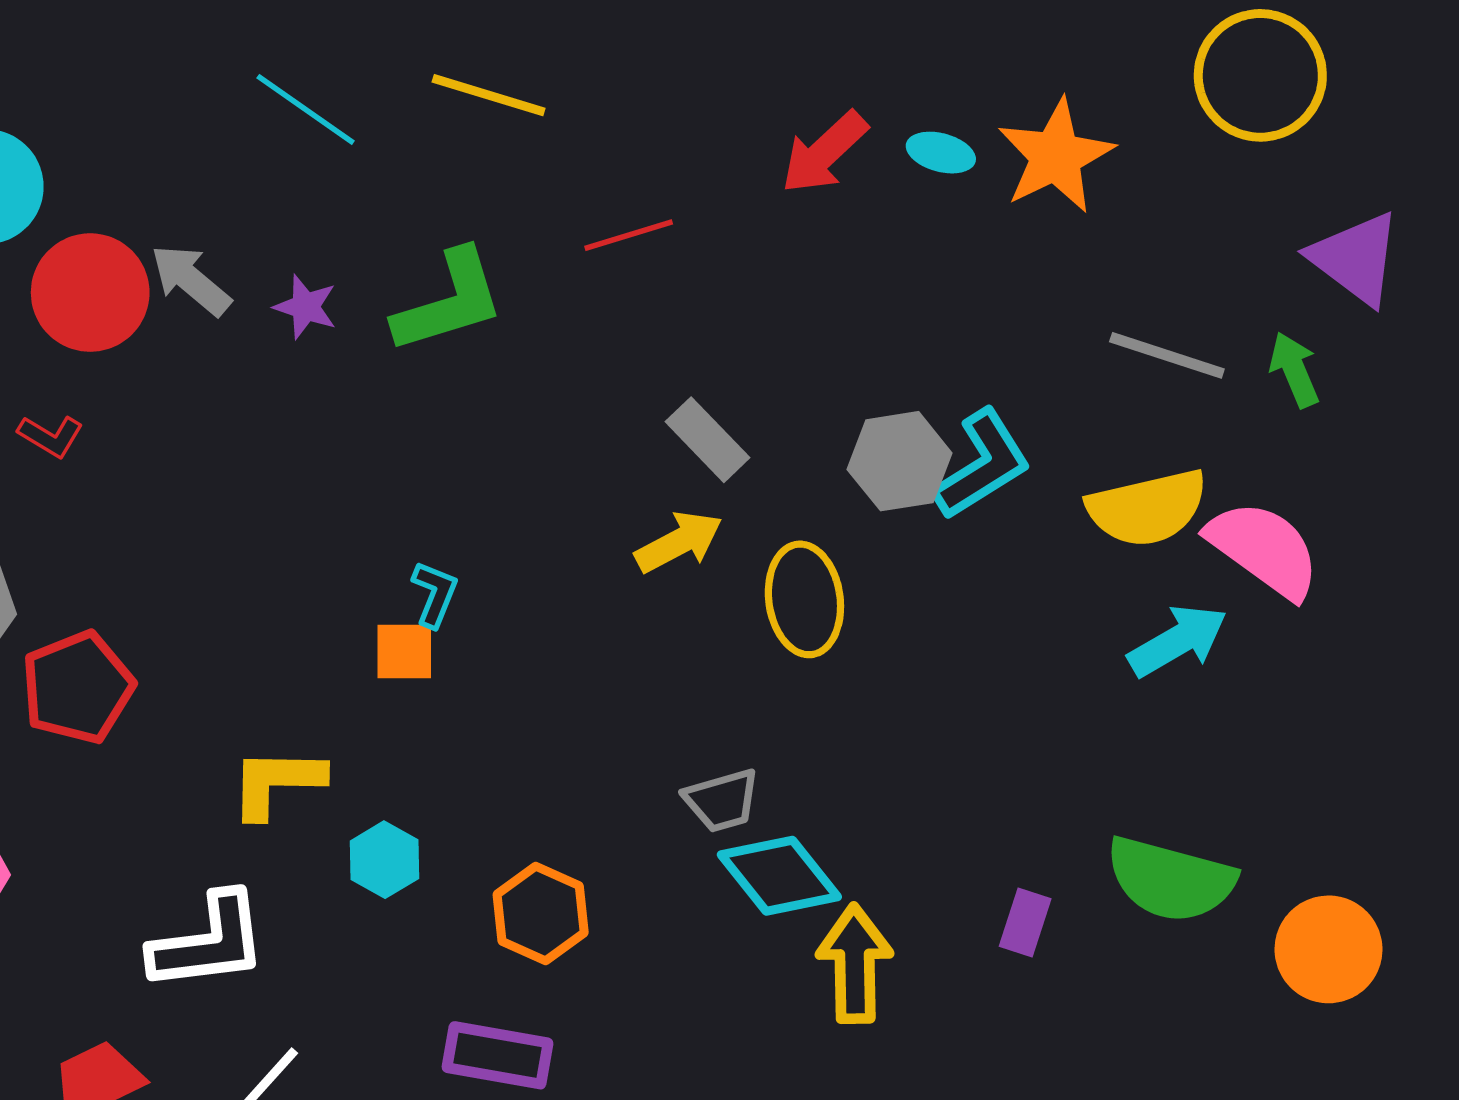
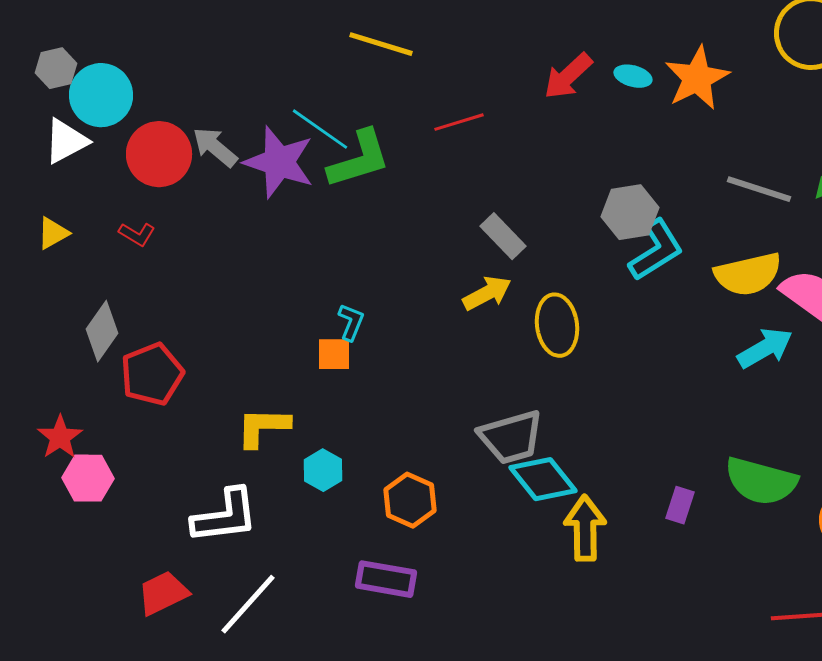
cyan line: (306, 109) -> (320, 129), moved
purple star: (306, 307) -> (279, 162), size x2.0
gray hexagon: (900, 461) -> (630, 212), moved
gray trapezoid: (722, 800) -> (511, 437), size x1.5

